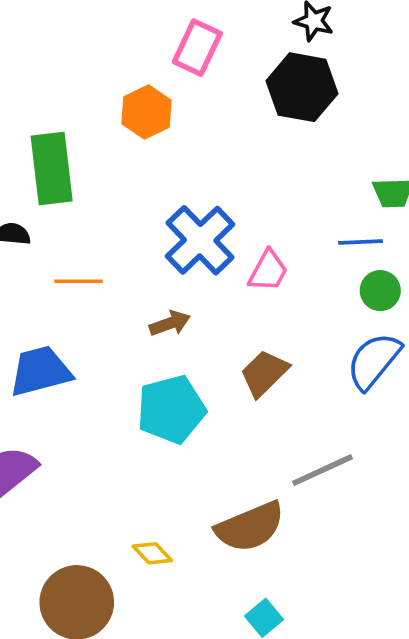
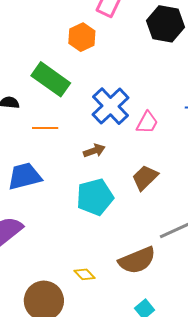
green rectangle: (52, 169) -> (51, 79), moved, turned -48

